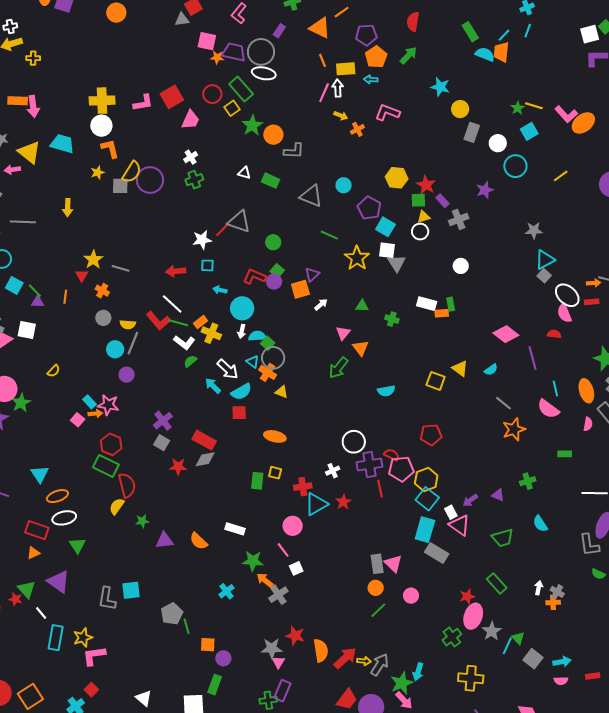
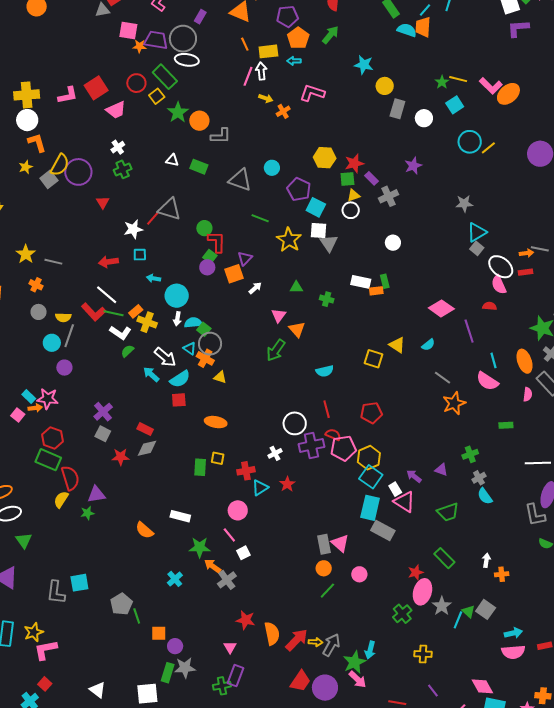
pink trapezoid: (191, 120) -> (116, 110), turned 45
cyan circle: (515, 166) -> (470, 142), moved
red star: (426, 185) -> (354, 163), turned 30
gray square: (120, 186) -> (49, 179), turned -36
red triangle: (82, 275) -> (103, 202), moved
red L-shape: (254, 276) -> (217, 242), moved, turned 70
red rectangle: (204, 440) -> (145, 429), size x0.7
red line: (380, 489) -> (327, 409), moved
purple arrow: (470, 500) -> (414, 476), turned 77
cyan triangle: (316, 504) -> (260, 488), size x0.7
purple triangle: (164, 540) -> (96, 494), moved
gray cross: (557, 592) -> (479, 478), moved, turned 32
gray star: (272, 648) -> (185, 668), moved
gray square: (533, 659) -> (486, 609), moved
yellow cross: (471, 678) -> (423, 654), size x0.7
pink semicircle: (561, 681) -> (513, 652), size x1.6

